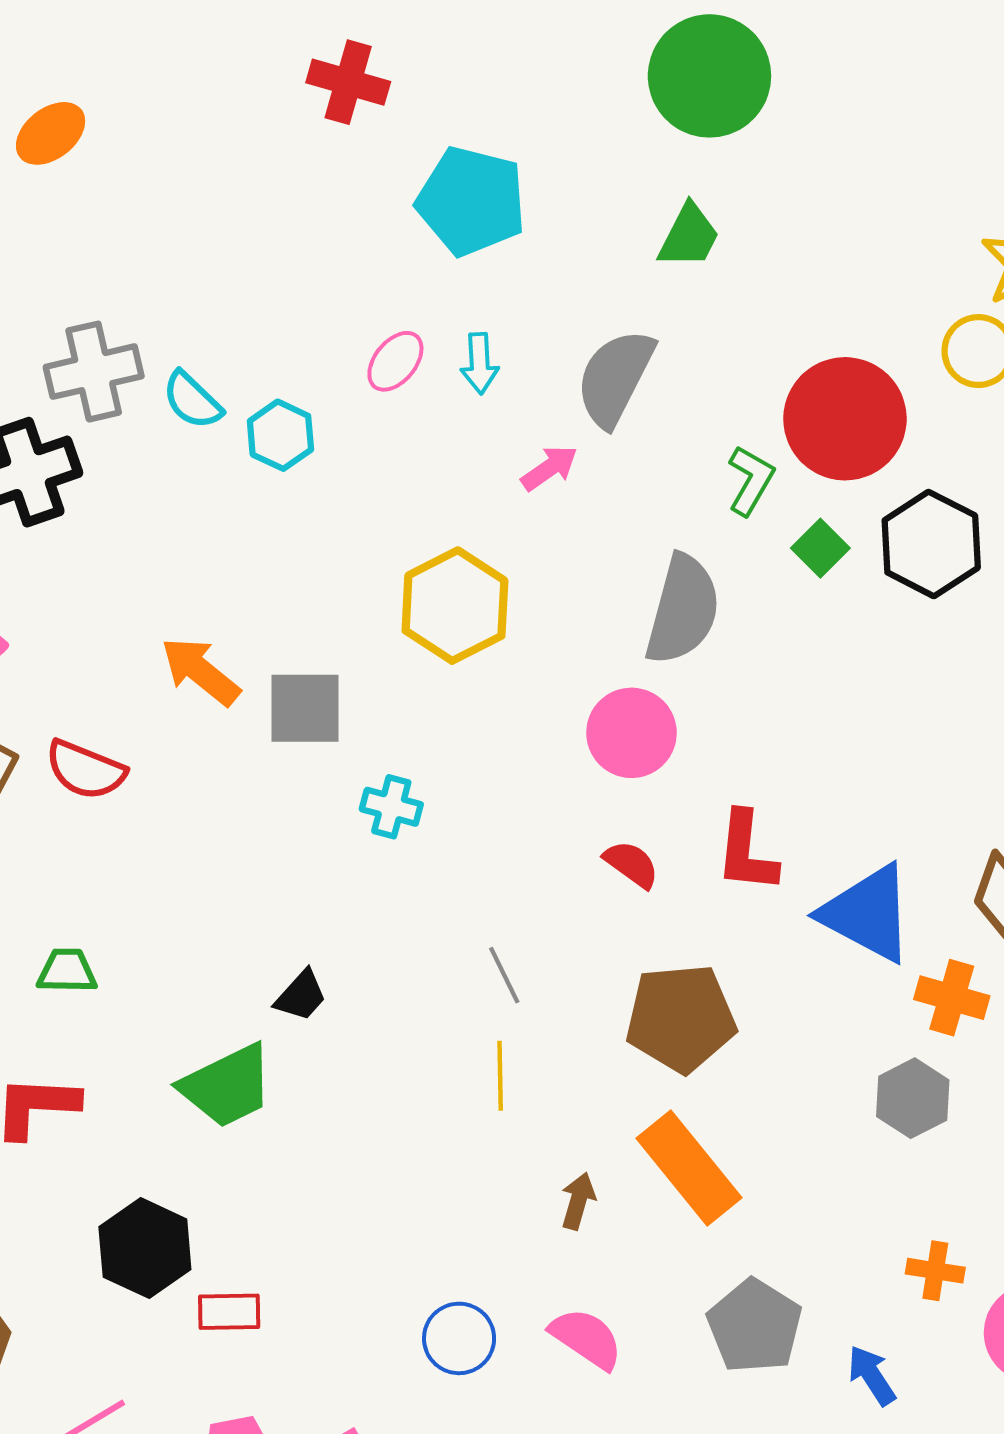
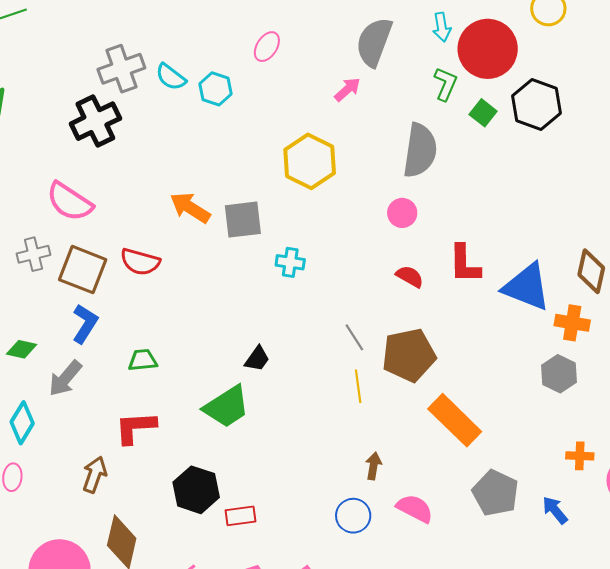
cyan arrow: (480, 363) -> (442, 27), moved
pink circle: (631, 733) -> (402, 213), size x0.7
brown pentagon: (681, 1018) -> (409, 355), moved
brown arrow: (578, 1201) -> (374, 466), moved

